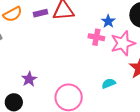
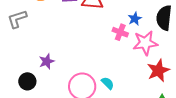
cyan semicircle: (109, 83) -> (108, 83), moved, turned 56

